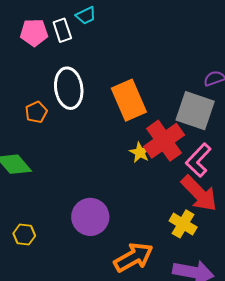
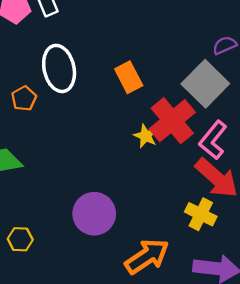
orange rectangle: (129, 100) -> (129, 77), size x0.7
gray square: (195, 111) -> (205, 84), turned 30

